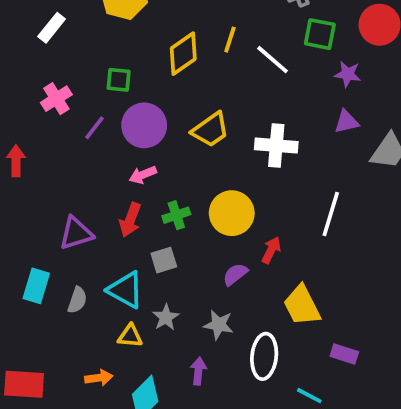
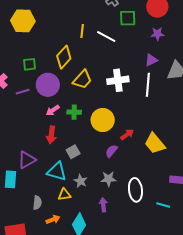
yellow diamond: (183, 54) -> (64, 57), moved
purple star: (348, 74) -> (157, 34), moved
purple line: (94, 128) -> (23, 92), turned 48
white line: (331, 214) -> (148, 85), moved
green cross: (176, 215) -> (74, 112), moved, turned 32
purple triangle: (76, 233) -> (27, 160), moved
red arrow: (271, 250) -> (127, 135), turned 40
gray semicircle: (77, 300) -> (37, 203), moved
yellow trapezoid: (302, 305) -> (155, 143), moved

